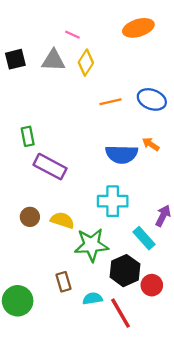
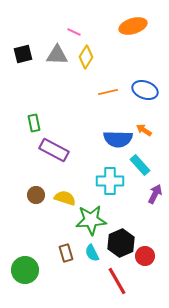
cyan rectangle: (144, 238) -> (140, 165), moved
cyan semicircle: (93, 299) -> (92, 253), moved, turned -108

